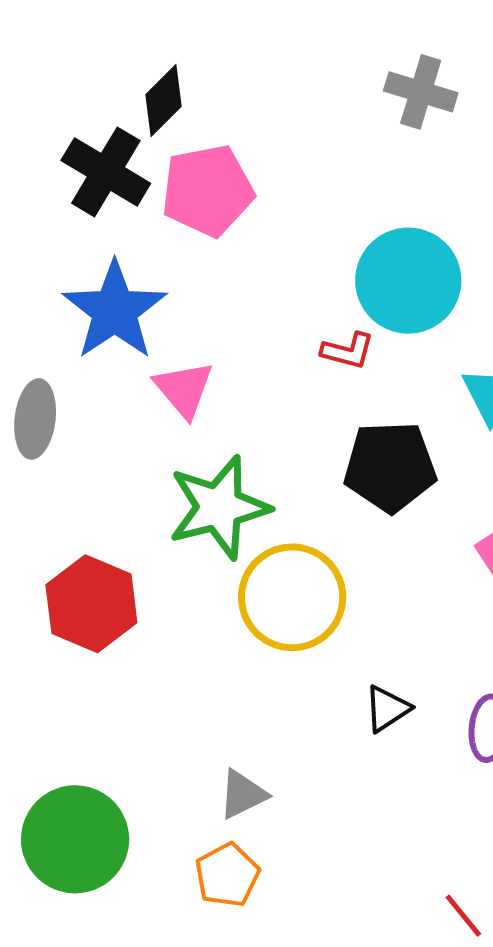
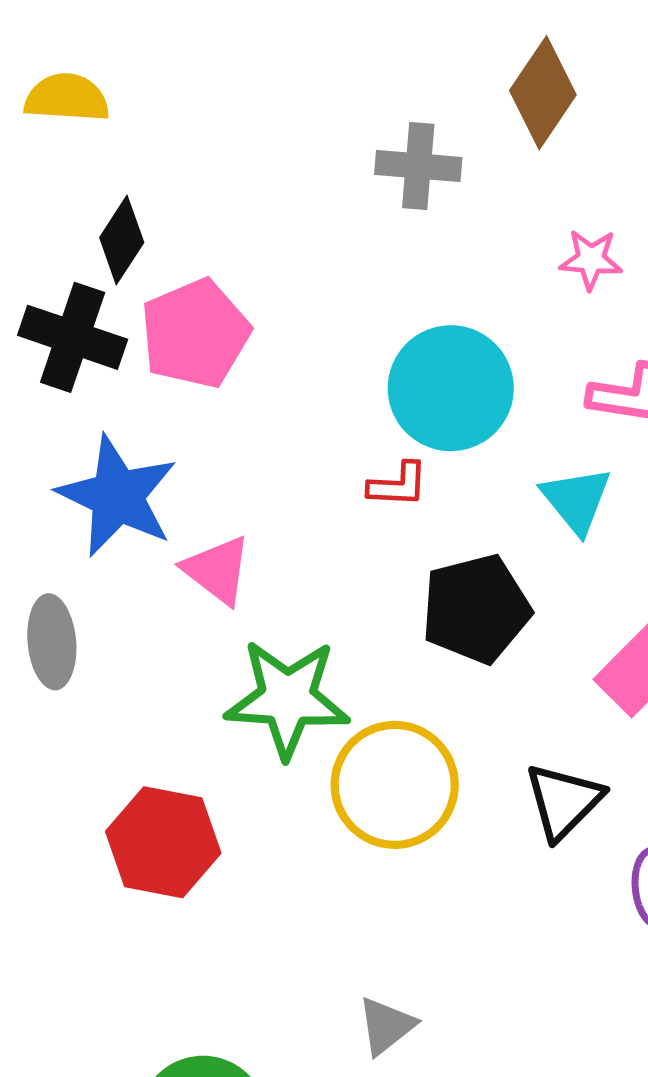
green star: (219, 507) -> (287, 699), turned 30
black triangle: (387, 709) -> (564, 801), moved, size x1.4

